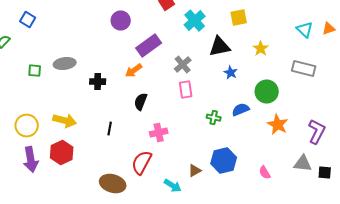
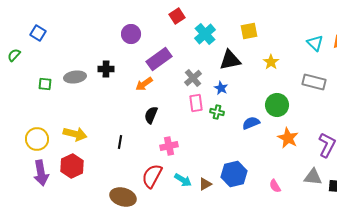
blue star: (231, 73) -> (221, 88), moved
black cross: (98, 82) -> (106, 69), moved
green cross: (214, 118) -> (217, 112), moved
cyan arrow: (173, 186) -> (183, 180), moved

